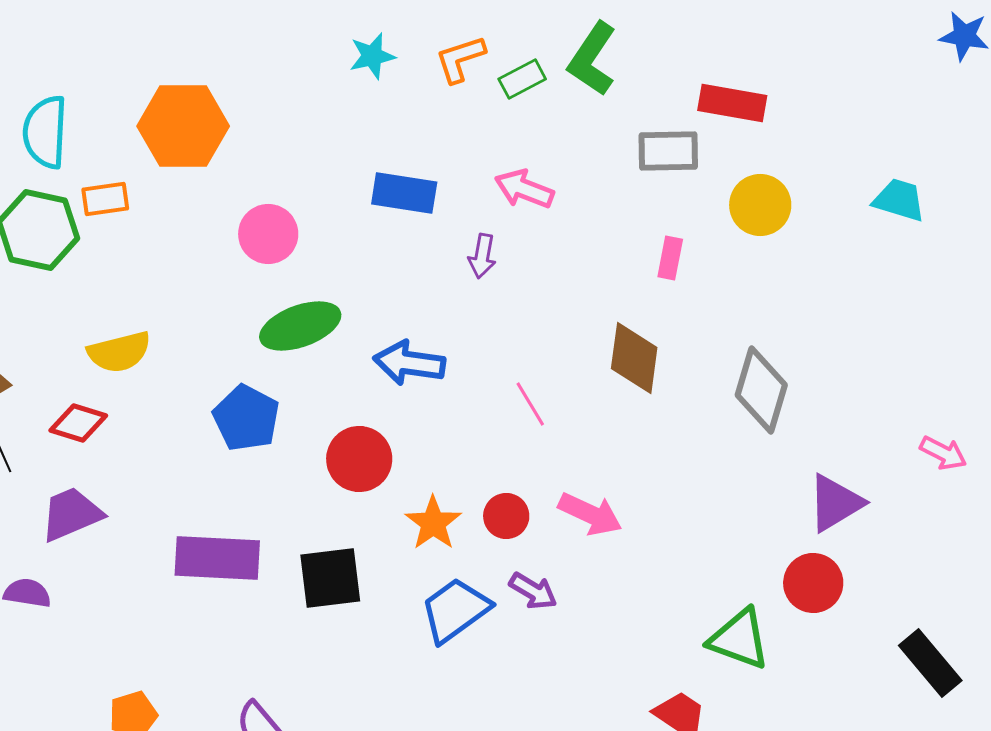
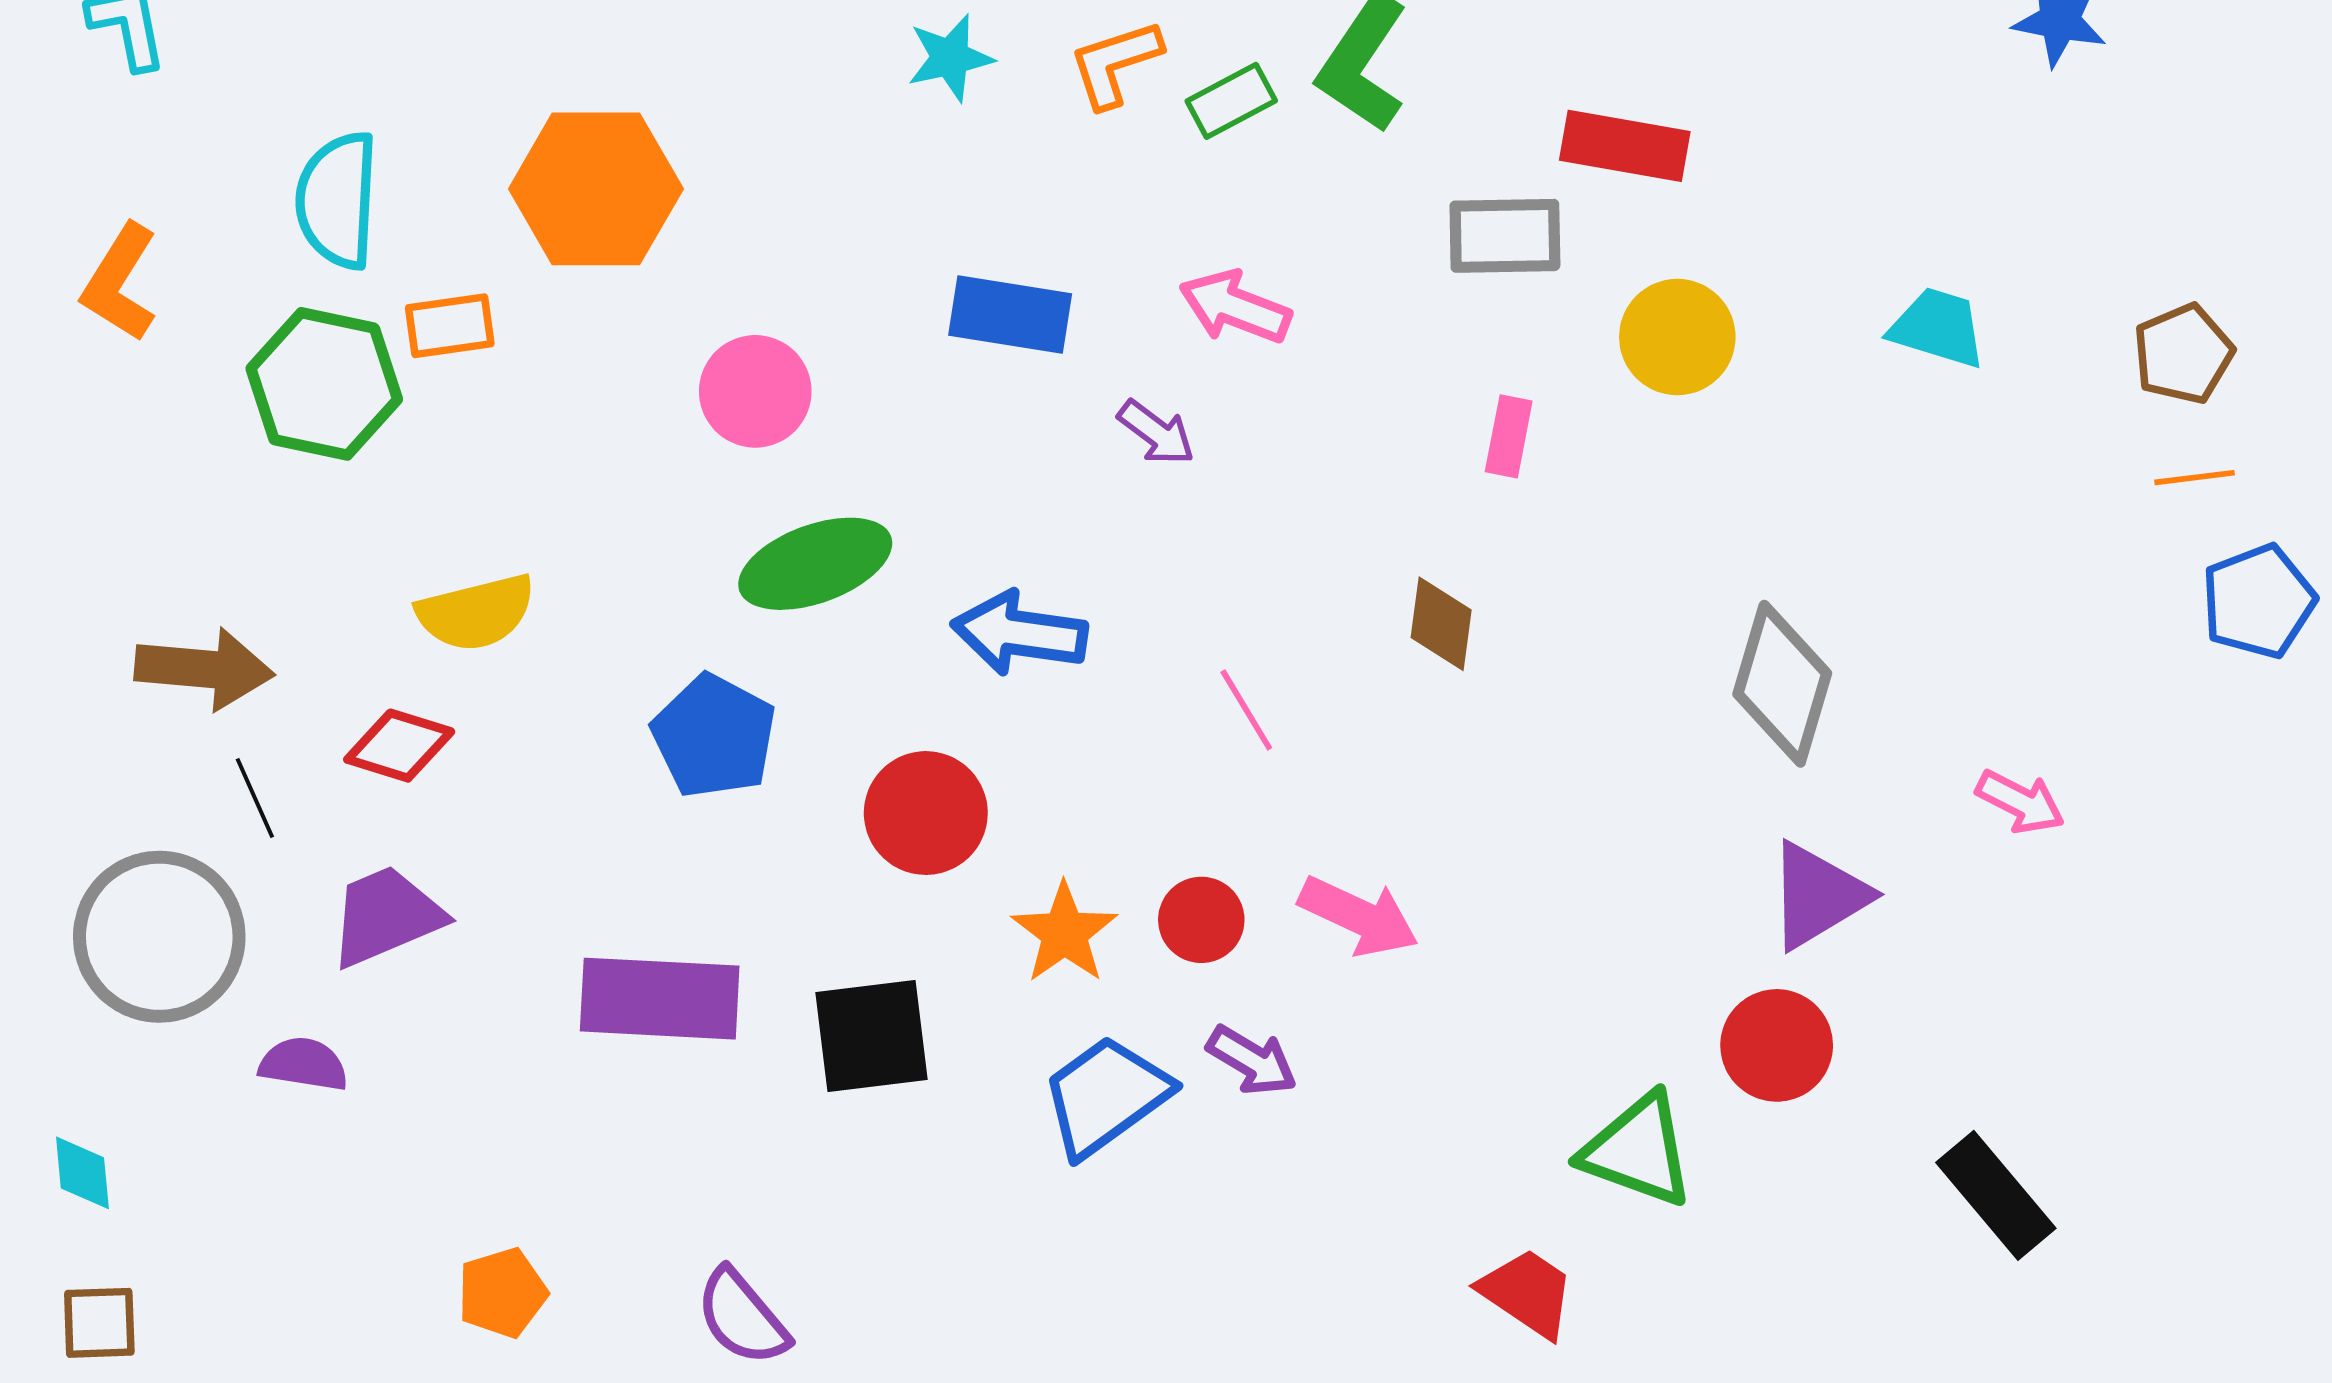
purple arrow: (482, 256) -> (1156, 433), turned -63
brown diamond: (634, 358) -> (1441, 624), size x0.7
gray diamond: (761, 390) -> (1782, 684), moved

